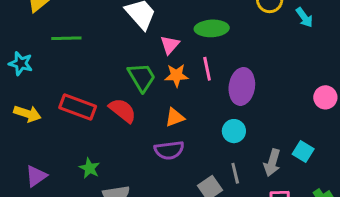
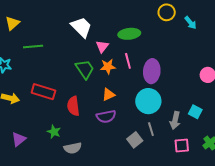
red semicircle: (123, 110) -> (73, 106), moved, turned -132
cyan circle: (234, 131) -> (148, 101), size x1.6

